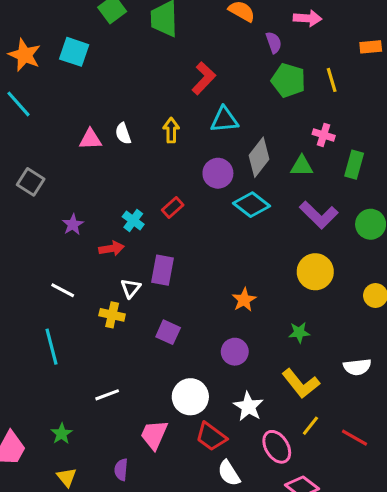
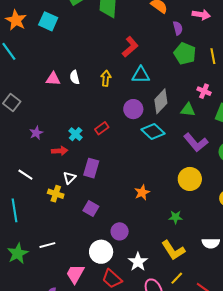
purple circle: (235, 352) -> (120, 231), moved
green star: (62, 434) -> (18, 253), moved, size x1.5

